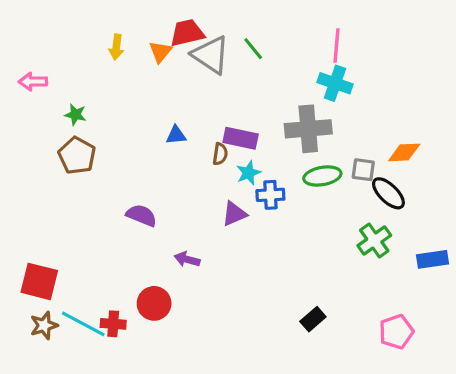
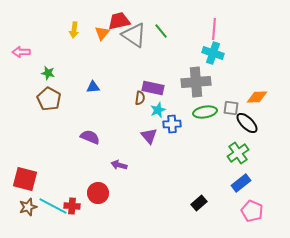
blue triangle: (176, 135) -> (93, 87), moved
purple triangle: (234, 214) -> (149, 136), turned -48
blue rectangle: (433, 259) -> (241, 183), moved, turned -30
pink pentagon: (396, 332) -> (252, 211), turned -30

